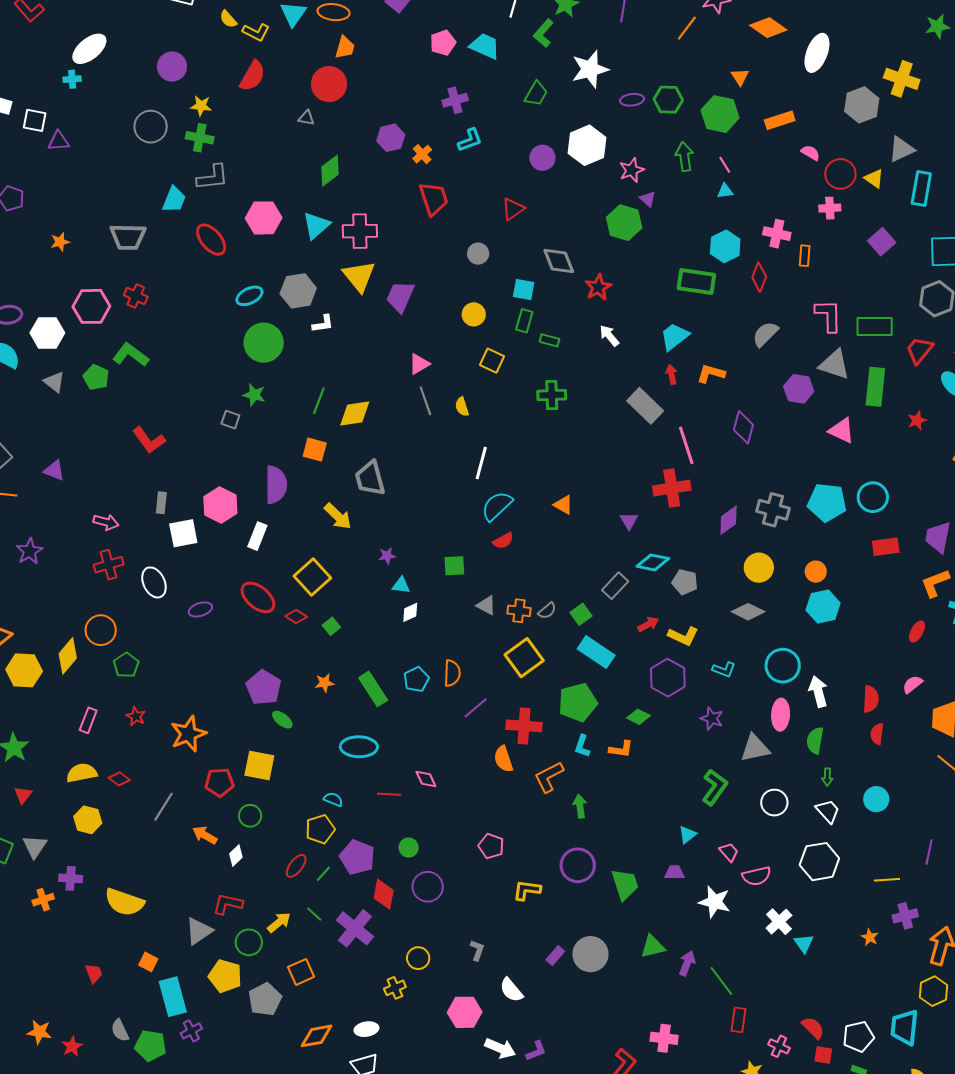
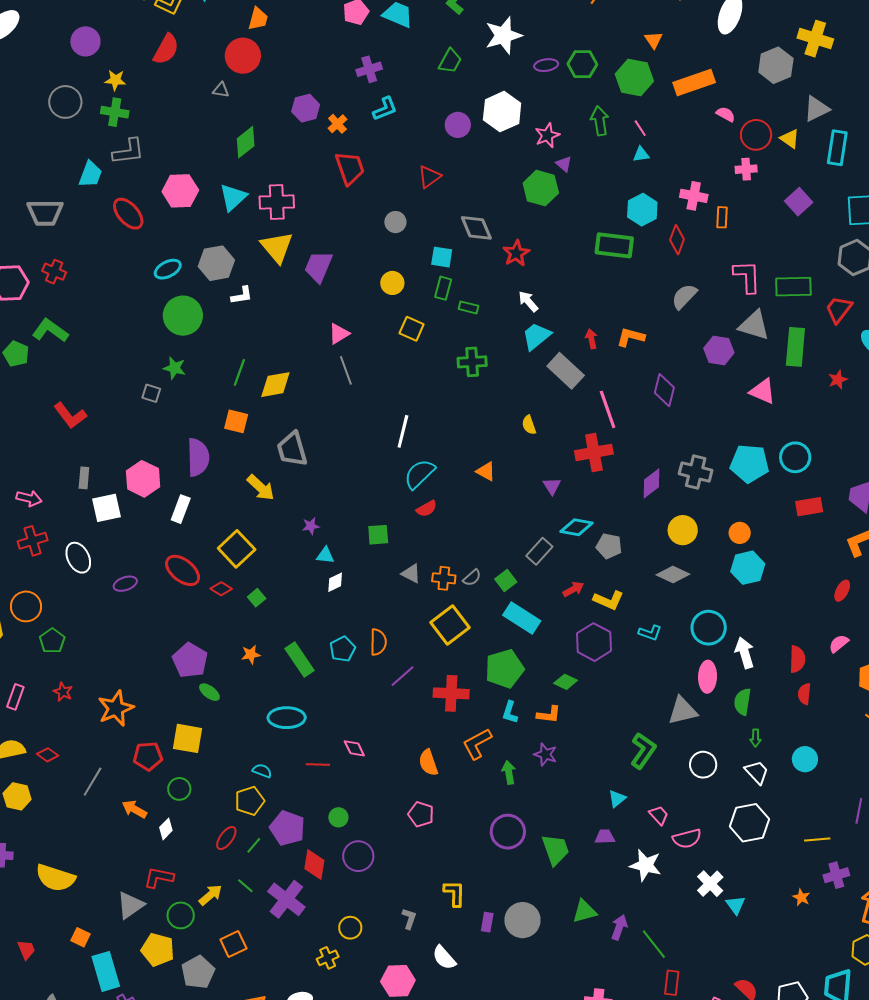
orange rectangle: (780, 120) -> (694, 83), size x1.4
cyan trapezoid: (675, 337) -> (536, 336), moved
yellow semicircle: (462, 407) -> (529, 425), moved
purple star: (712, 719) -> (545, 754), moved
orange semicircle: (503, 759) -> (428, 763), moved
yellow L-shape: (527, 890) -> (454, 893), moved, turned 84
purple rectangle: (555, 955) -> (487, 922), turned -30

